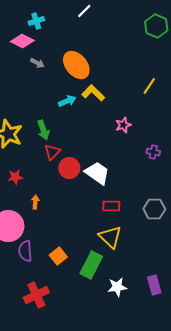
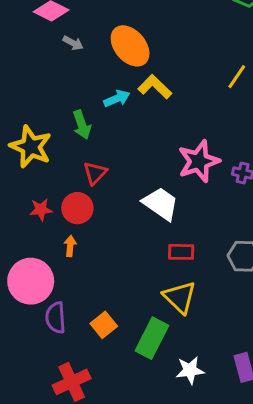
pink star: (123, 125) -> (199, 161), moved, size x1.8
green arrow: (43, 130) -> (82, 125), moved
red circle: (69, 168) -> (77, 208), moved

